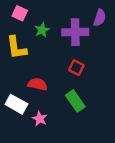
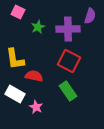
yellow L-shape: (16, 48) -> (15, 59), moved
red square: (76, 68) -> (69, 61), size x1.6

